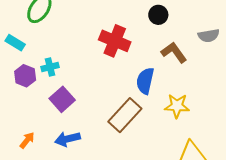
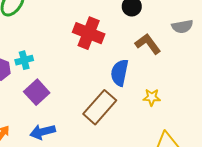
yellow star: (177, 106) -> (152, 97), size x0.7

